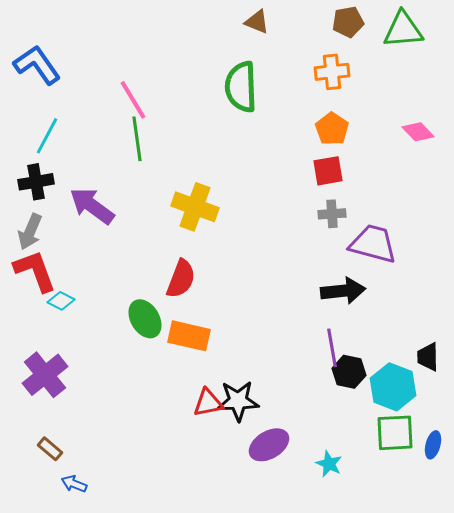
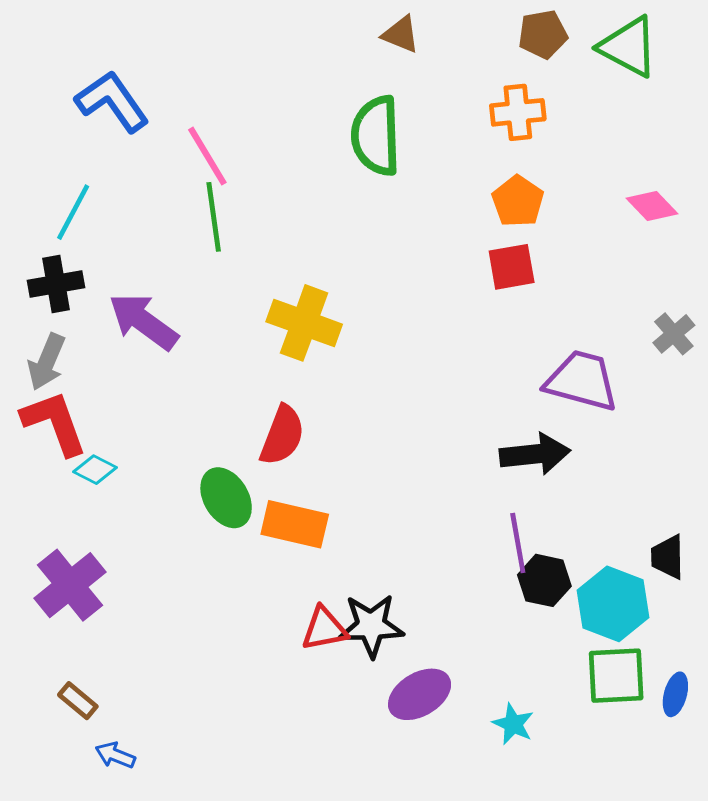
green triangle: (403, 30) -> (629, 47), turned 33
blue L-shape: (37, 65) -> (112, 101), moved
gray cross: (332, 214) -> (674, 334), moved, turned -36

